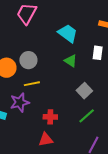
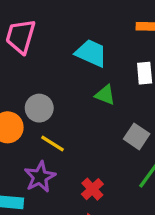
yellow line: (32, 84) -> (52, 144), turned 56
red cross: (50, 117) -> (92, 189), turned -32

